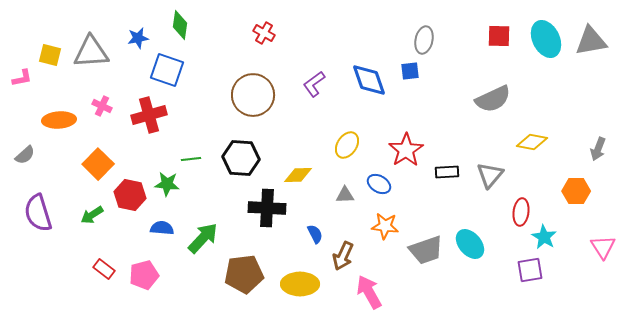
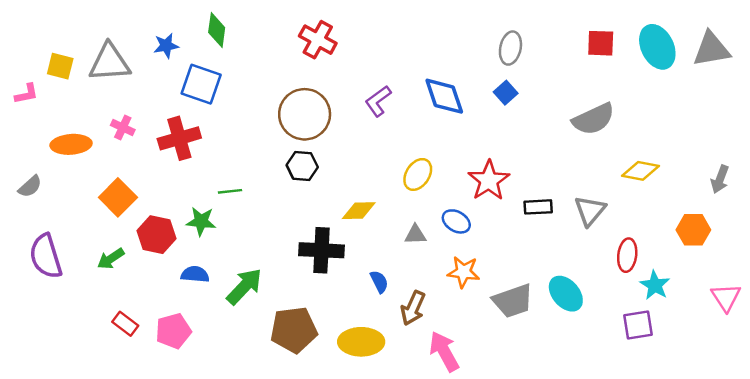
red cross: (264, 33) -> (318, 40), size x1.4
blue square: (410, 71) -> (506, 93), moved, turned -36
black hexagon: (241, 158) -> (302, 166), moved, size x0.7

